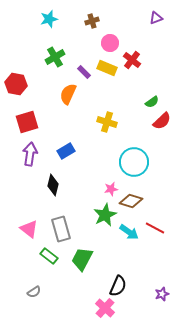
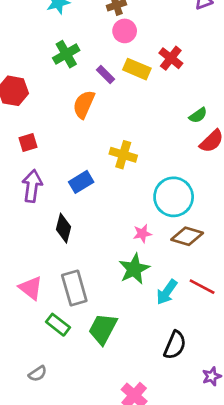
pink circle: (110, 43) -> (125, 31), moved
red square: (27, 122) -> (28, 142), size x0.6
yellow cross: (107, 122) -> (123, 155), moved
brown diamond: (131, 201) -> (187, 236), moved
cyan arrow: (129, 232) -> (167, 292), turned 90
black semicircle: (118, 286) -> (175, 345), moved

